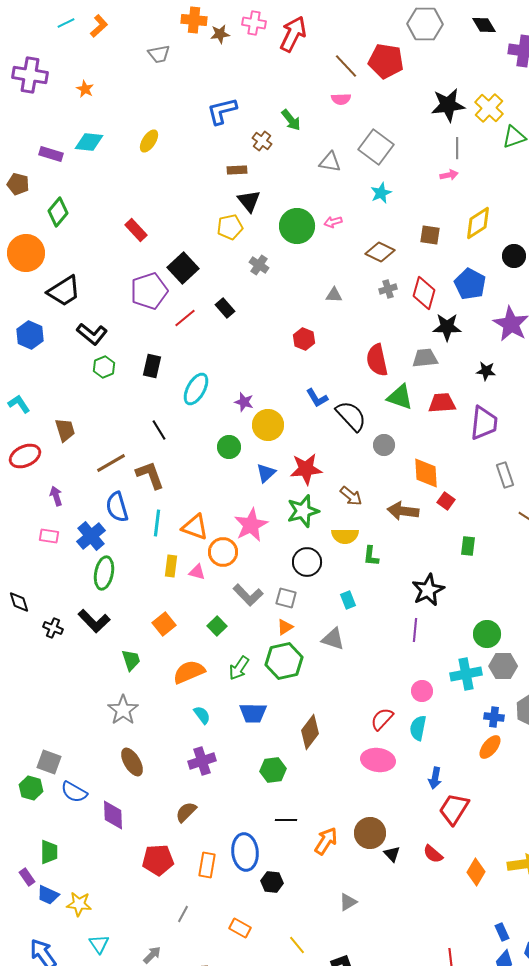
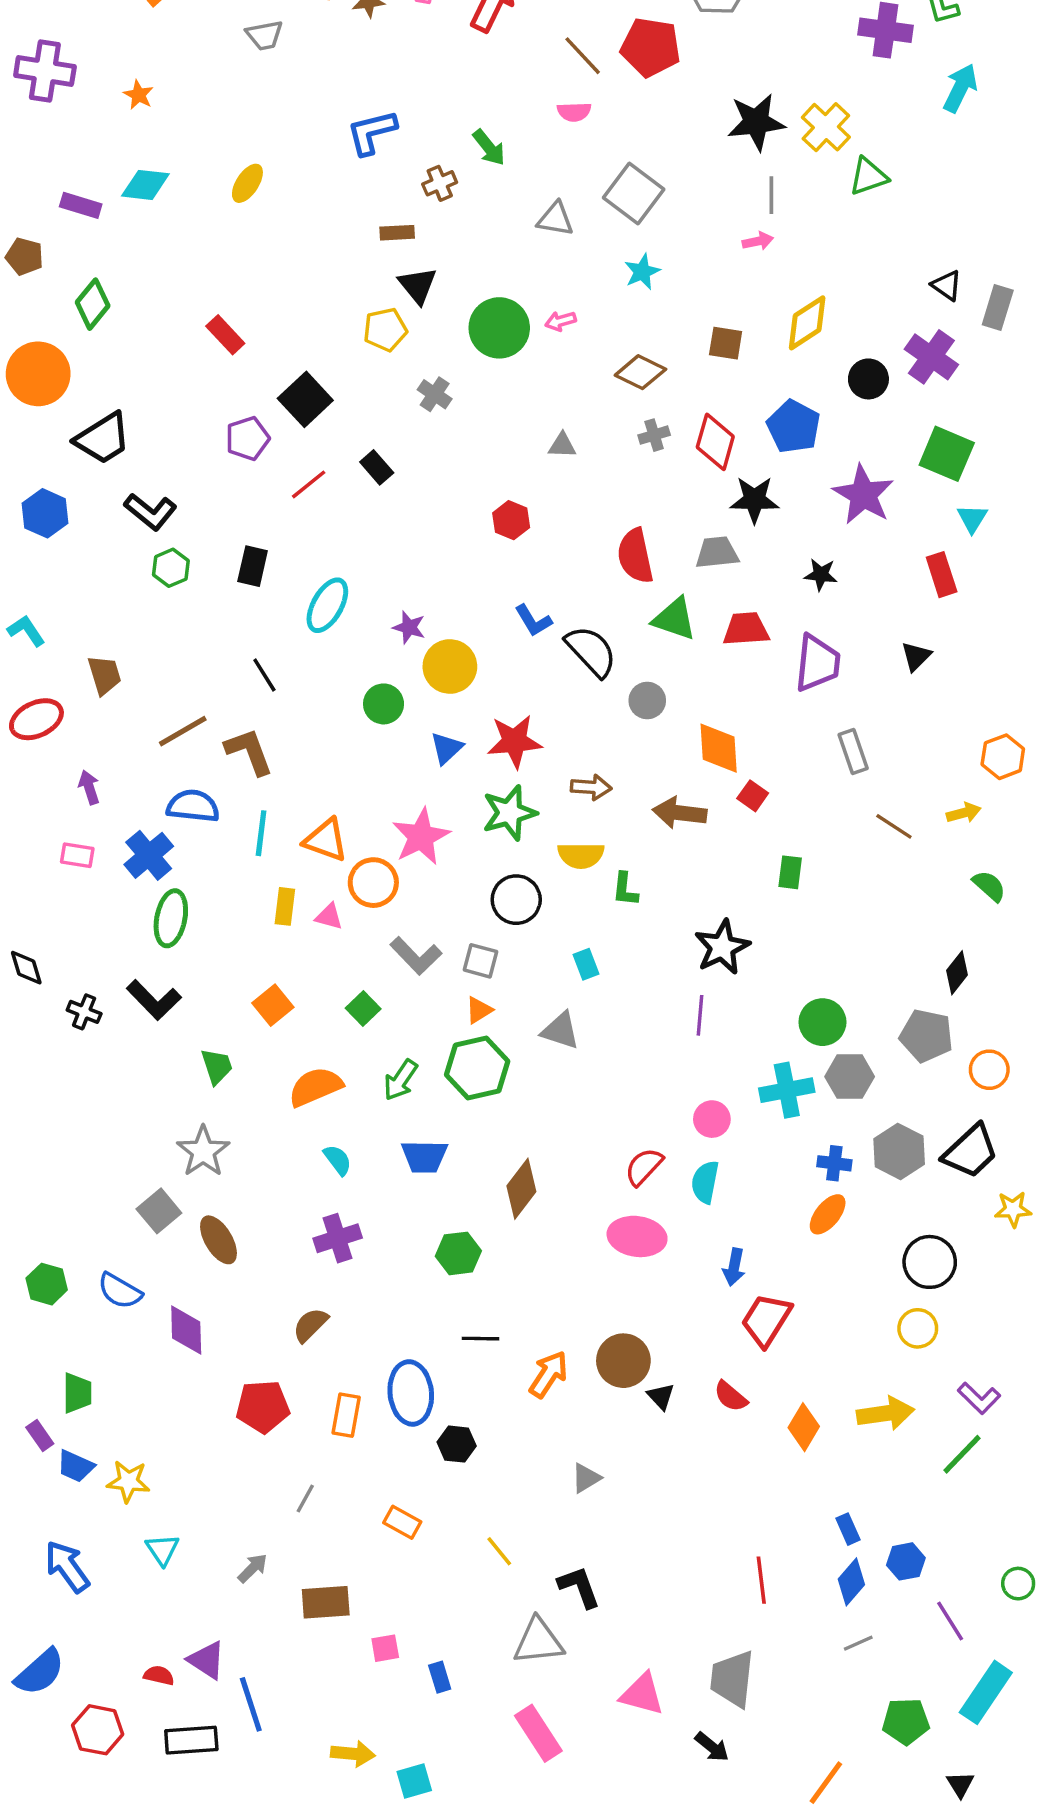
brown cross: (262, 141) -> (440, 183), turned 30
purple pentagon: (149, 291) -> (247, 438), size x0.7
brown arrow: (351, 496) -> (591, 787), turned -35
blue semicircle: (117, 507) -> (193, 806), turned 112
gray square: (49, 762) -> (159, 1211), moved, turned 30

